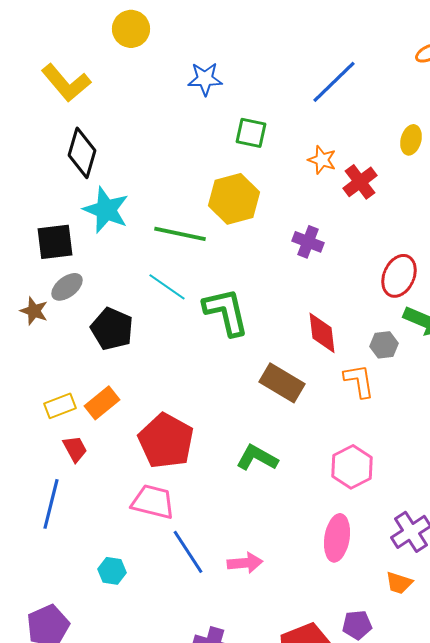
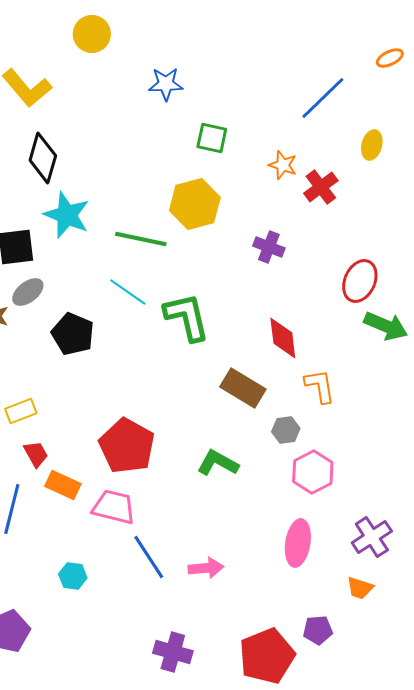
blue line: (334, 82) -> (323, 98), moved
gray hexagon: (384, 345) -> (286, 430), moved
orange rectangle: (102, 403) -> (63, 485), moved, turned 64

